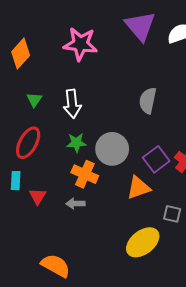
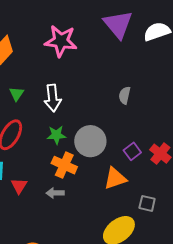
gray semicircle: (148, 101) -> (125, 95), size x0.7
purple square: (156, 159) -> (132, 151), size x0.7

